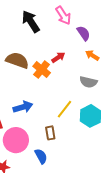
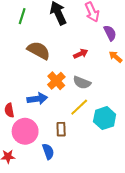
orange cross: (42, 70) -> (56, 81), moved
gray semicircle: (88, 82) -> (82, 83), moved

